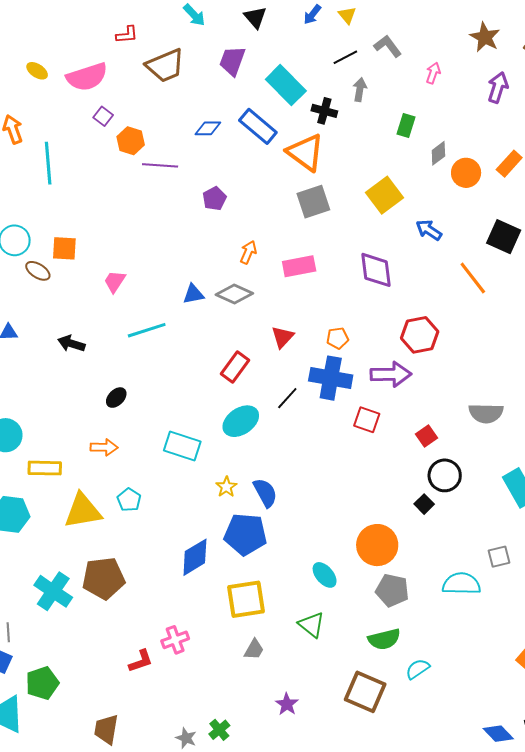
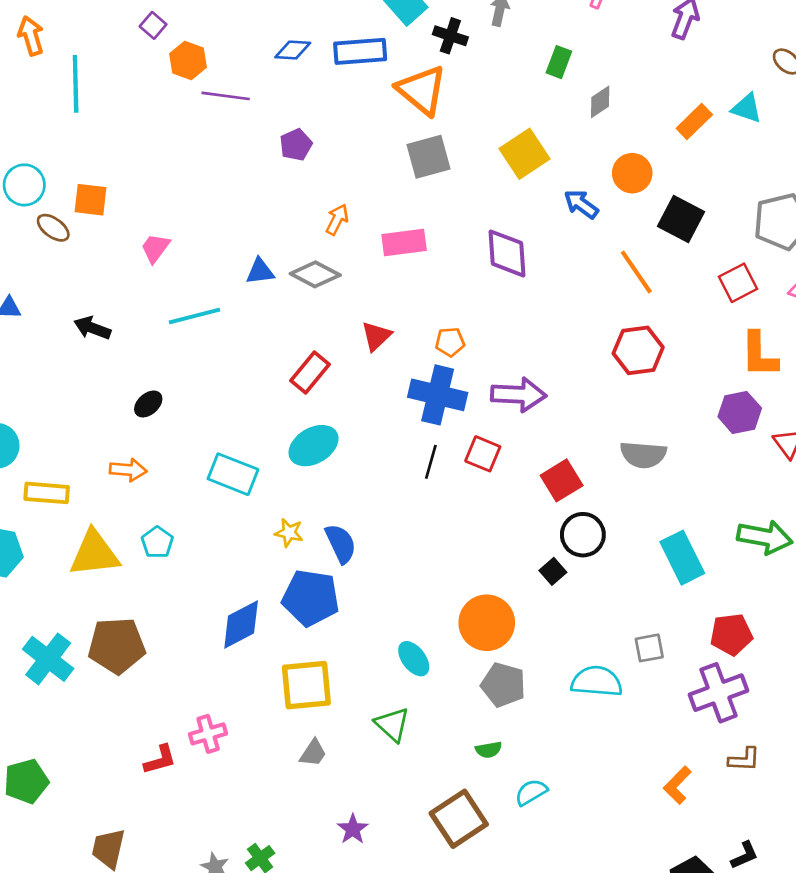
blue rectangle: (258, 126) -> (360, 51), turned -48
orange circle: (466, 173) -> (632, 173), moved
red hexagon: (420, 335) -> (638, 350), moved
black line: (287, 398) -> (431, 462), moved, turned -30
red square: (426, 436) -> (562, 480), size x1.4
yellow star: (226, 487) -> (289, 533), turned -30
green semicircle: (384, 639) -> (489, 750), size x0.6
brown square: (365, 692) -> (459, 819), turned 30

